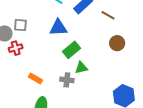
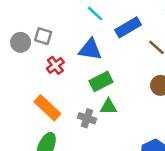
red cross: (16, 48) -> (55, 65), moved, turned -32
orange rectangle: (35, 78) -> (47, 108), size x1.5

